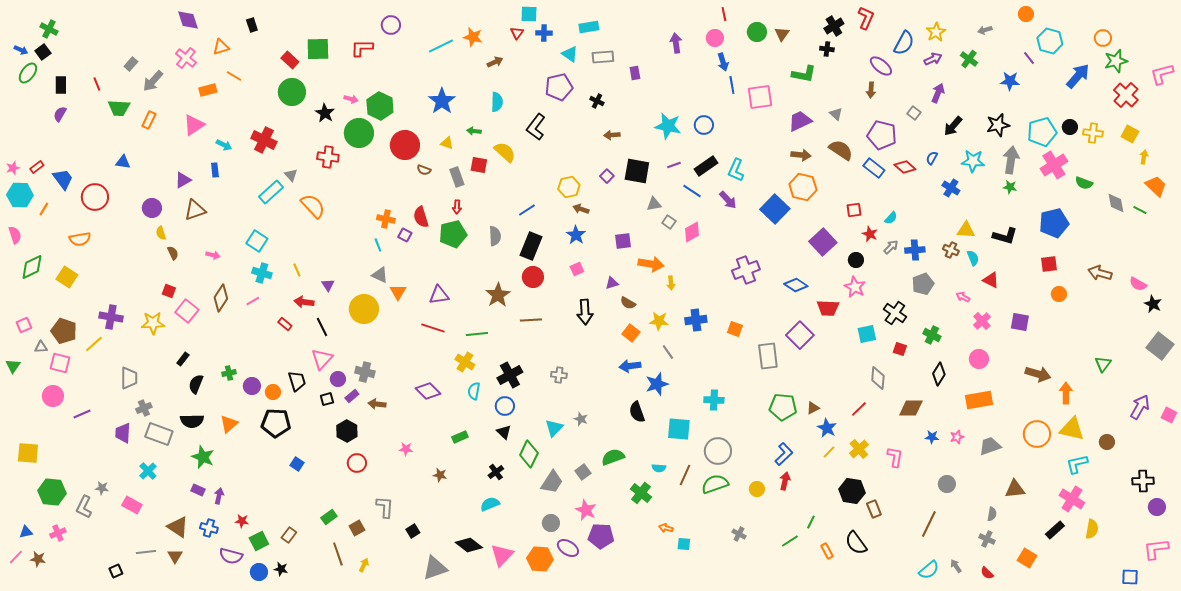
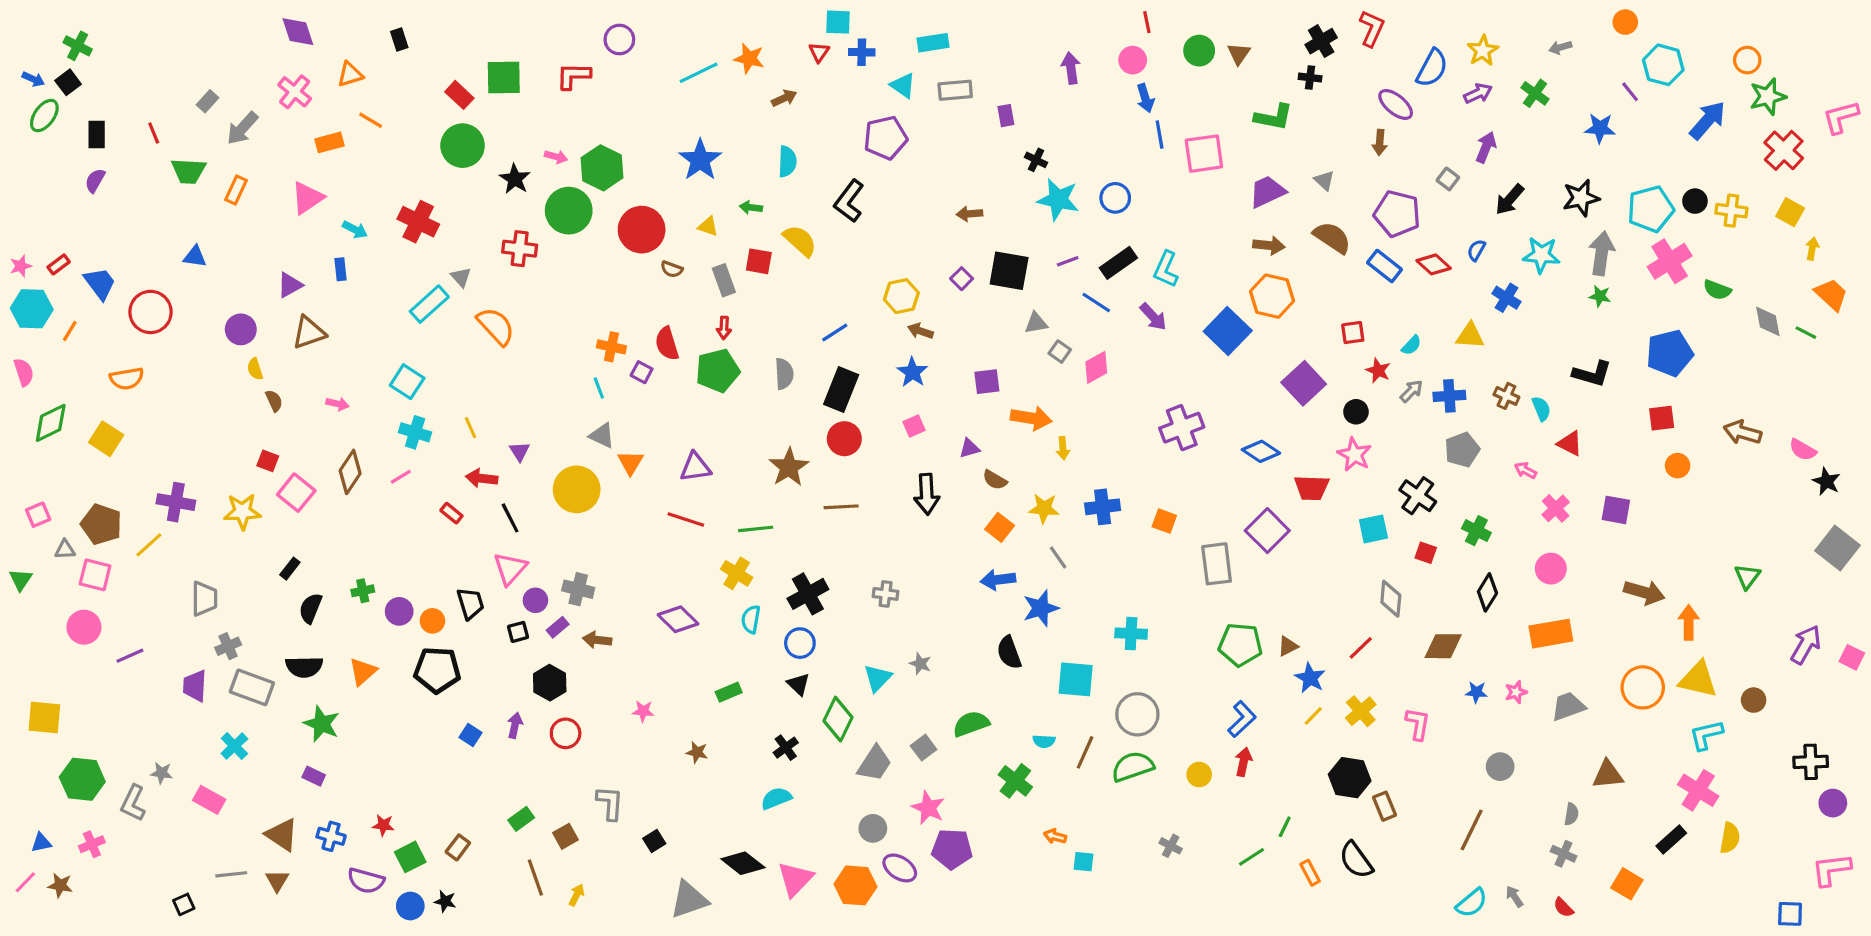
black cross: (597, 101) -> (1036, 160), moved
yellow triangle: (966, 230) -> (1470, 336), moved
purple arrow: (219, 496) -> (515, 725), moved

